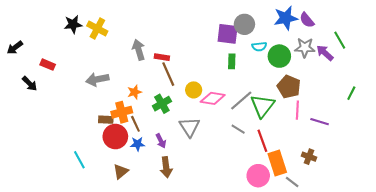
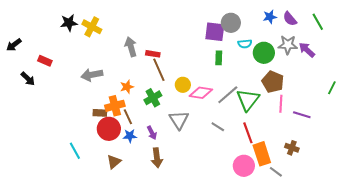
blue star: (286, 18) -> (270, 17), size x0.6
green line: (340, 40) -> (318, 22), moved
gray line: (238, 129) -> (218, 127), moved

